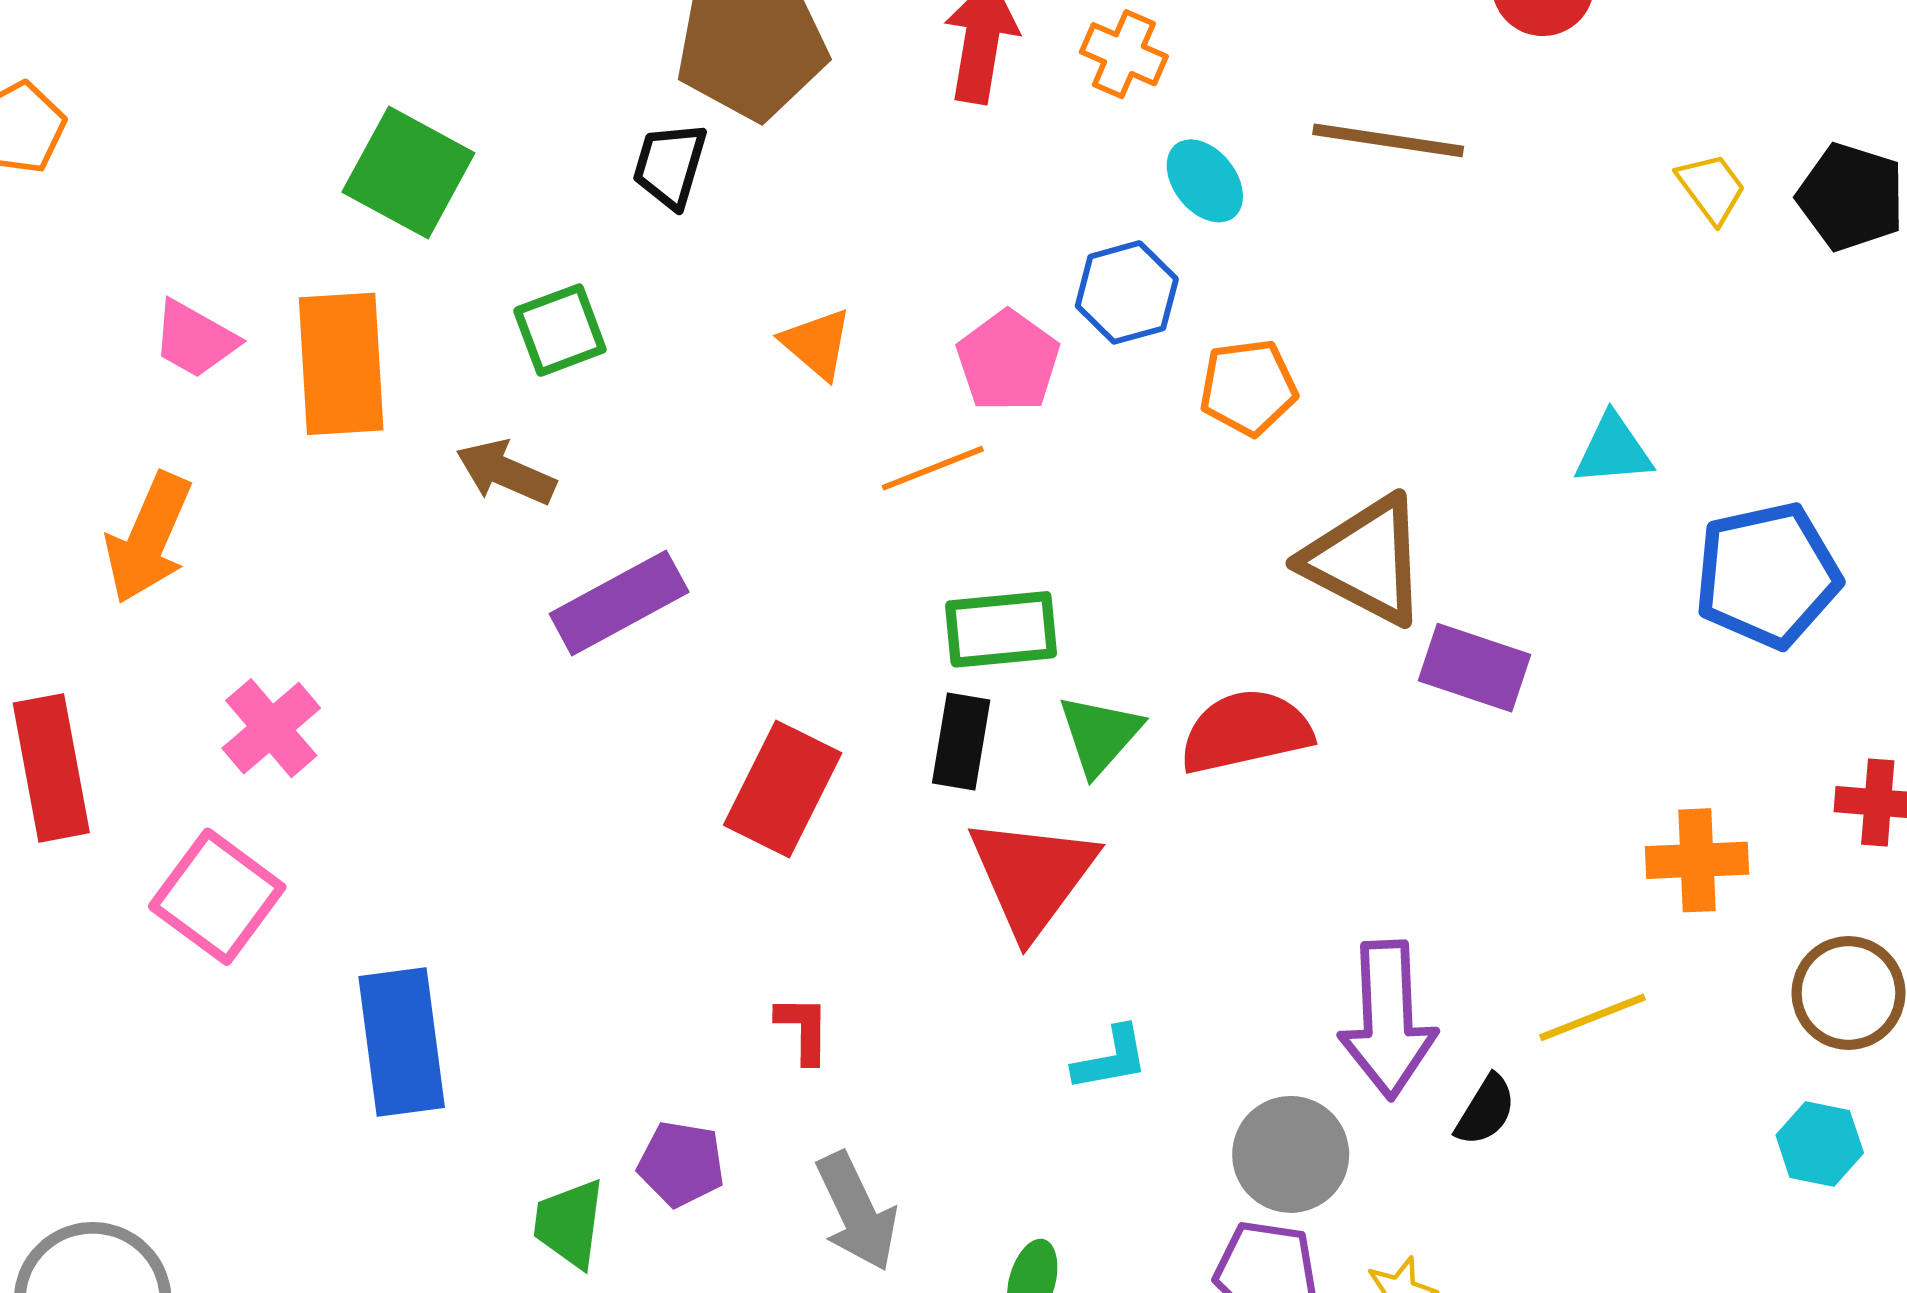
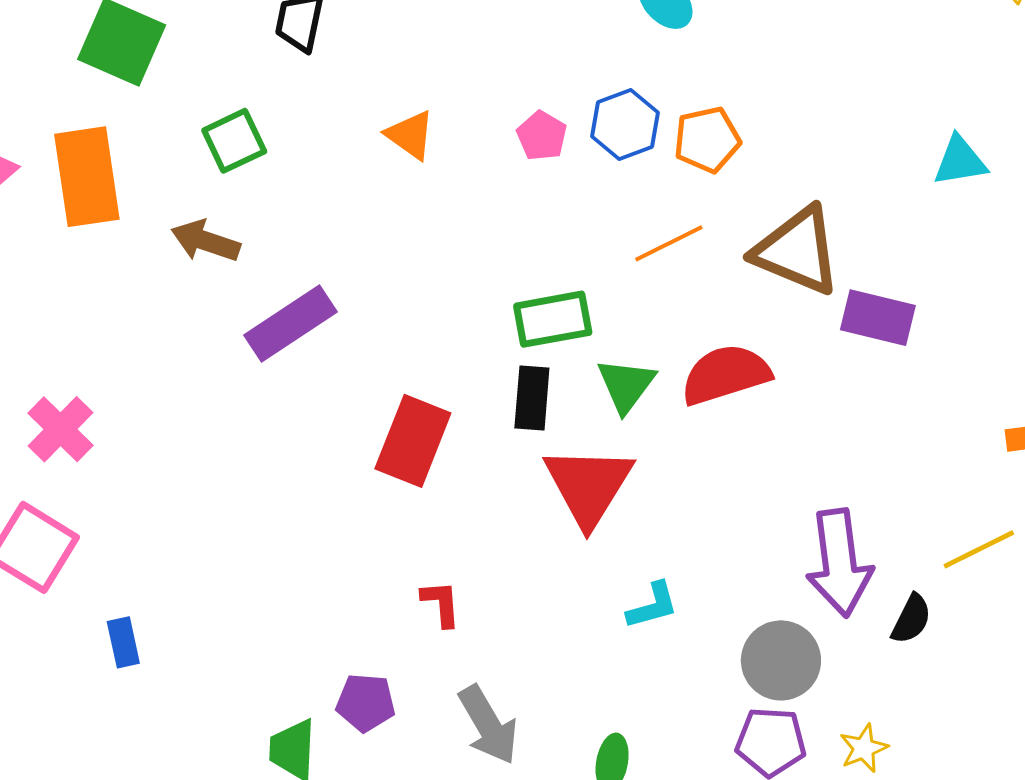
blue hexagon: (1127, 292) -> (625, 125), moved
pink pentagon: (1008, 361) -> (542, 136), size x0.7
orange line: (933, 468) -> (669, 243), moved
blue rectangle: (402, 1042) -> (123, 642), moved, size x0.5

